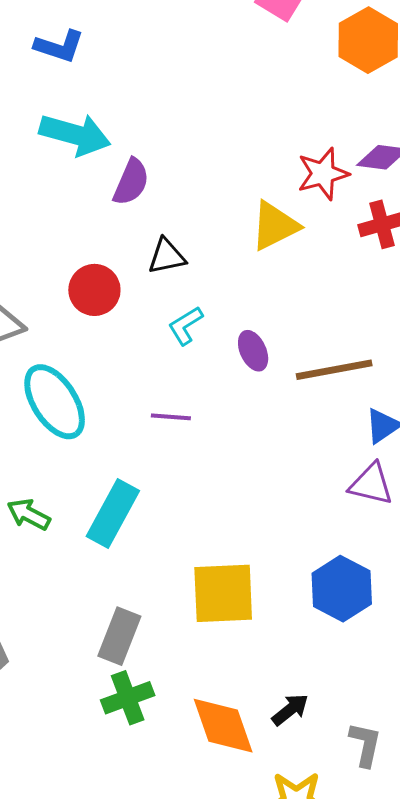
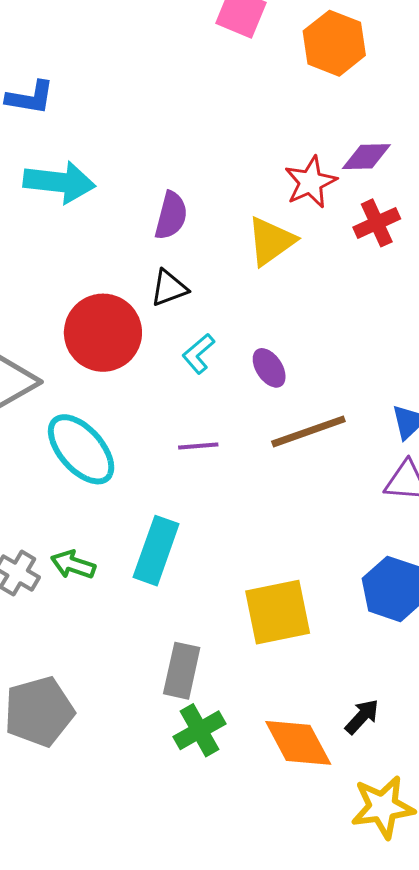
purple semicircle: (131, 182) -> (171, 216), moved
red circle: (94, 290) -> (103, 333), size x1.5
brown line: (334, 370) -> (308, 431), moved

